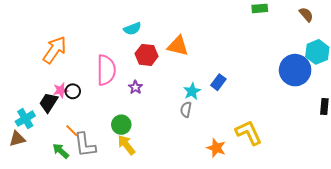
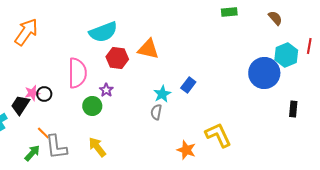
cyan semicircle: (132, 29) -> (103, 32), size x1.6
orange arrow: (55, 50) -> (26, 32), moved
green circle: (121, 125) -> (92, 106), moved
green arrow: (61, 151) -> (32, 153), turned 90

